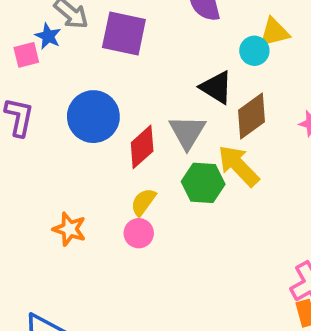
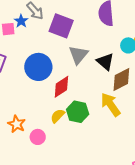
gray triangle: (187, 132) -> (78, 55), moved
green hexagon: (203, 183) -> (78, 112), moved
pink circle: (139, 233) -> (38, 137), moved

